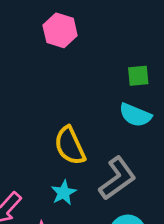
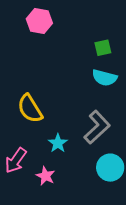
yellow semicircle: (70, 146) -> (30, 109), moved

